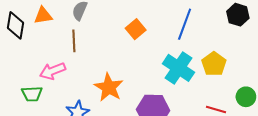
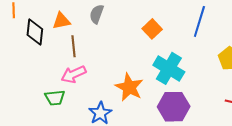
brown line: (74, 41) -> (74, 46), moved
cyan cross: (179, 68) -> (169, 68), moved

